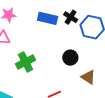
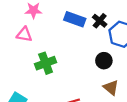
black circle: (70, 58) -> (104, 61), moved

